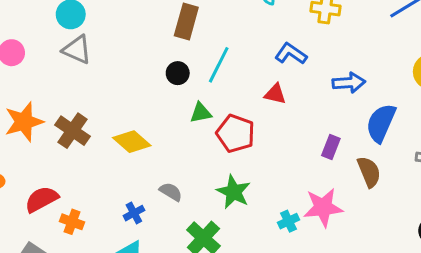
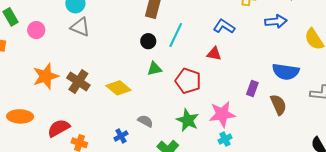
blue arrow: (349, 83) -> (276, 21), moved
green triangle: (201, 113) -> (154, 69), moved
blue semicircle: (381, 123) -> (286, 72), turned -104
pink star: (323, 207) -> (222, 114), moved

